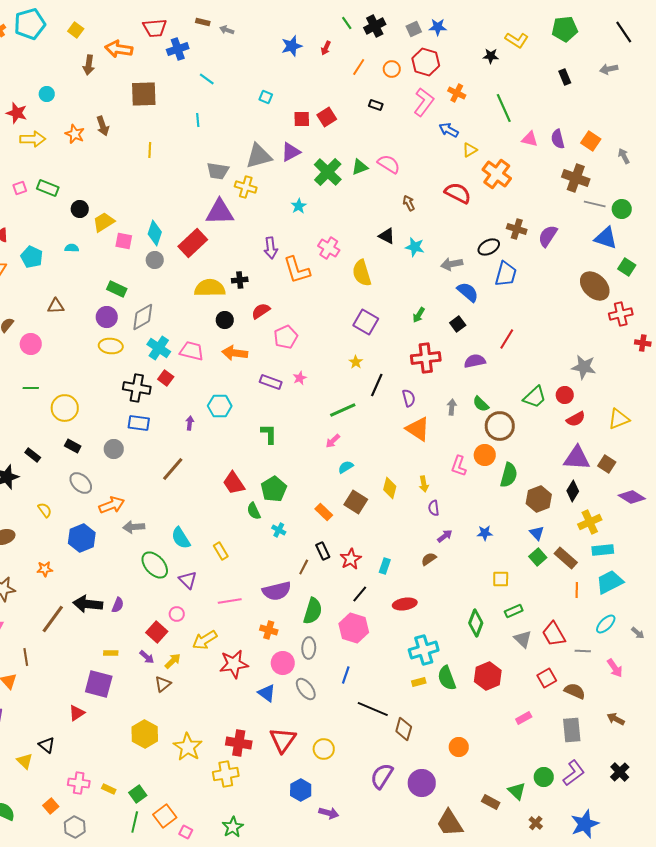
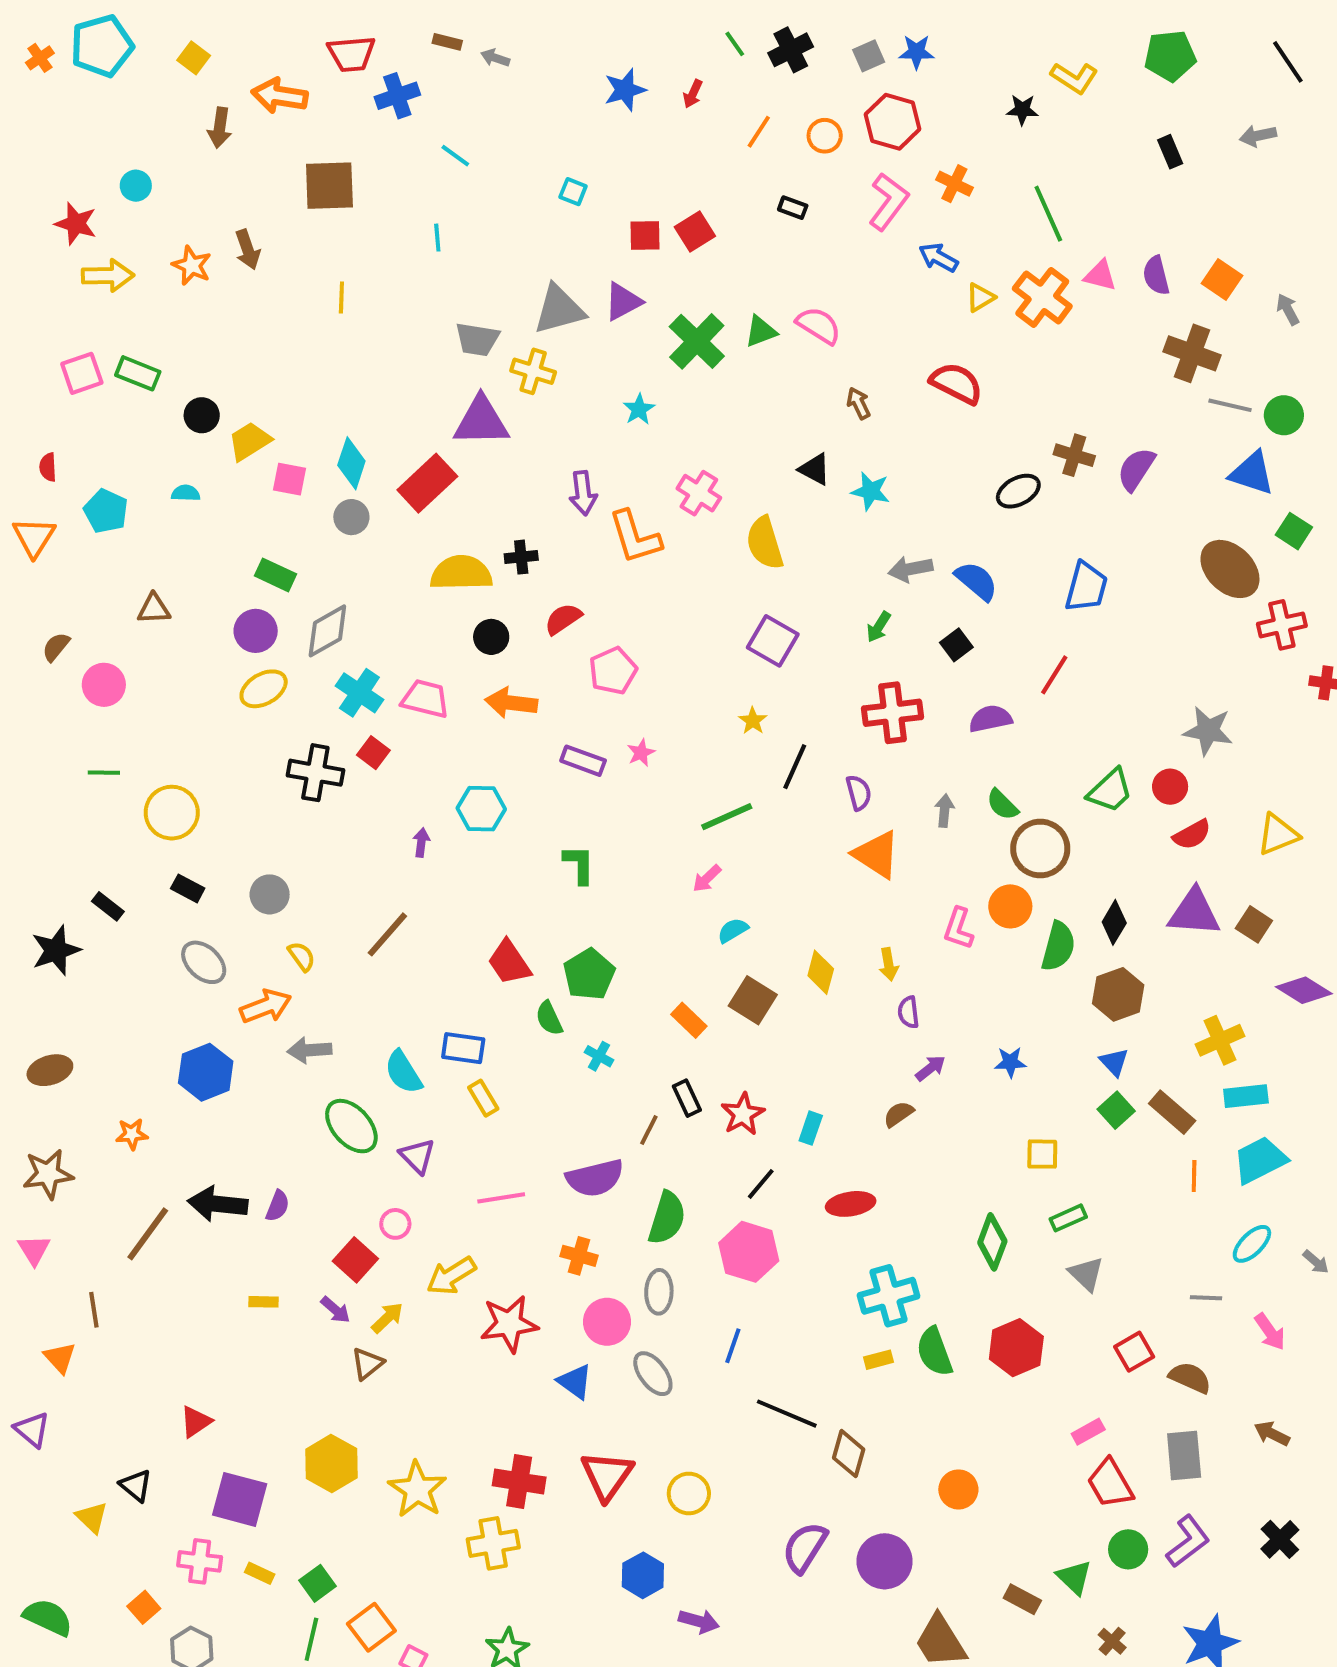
orange cross: (497, 174) -> (1042, 297), moved
pink square: (20, 188) -> (82, 373), size x1.5
gray arrow: (452, 264) -> (911, 569), moved
blue trapezoid: (506, 274) -> (1086, 587), moved
yellow ellipse: (111, 346) -> (264, 689), turned -35
blue rectangle: (139, 423) -> (463, 1048), moved
black diamond: (573, 491) -> (1114, 922), moved
yellow semicircle: (45, 510) -> (302, 956), moved
red trapezoid: (554, 634) -> (1110, 1483), moved
purple square: (99, 684) -> (240, 1499), moved

